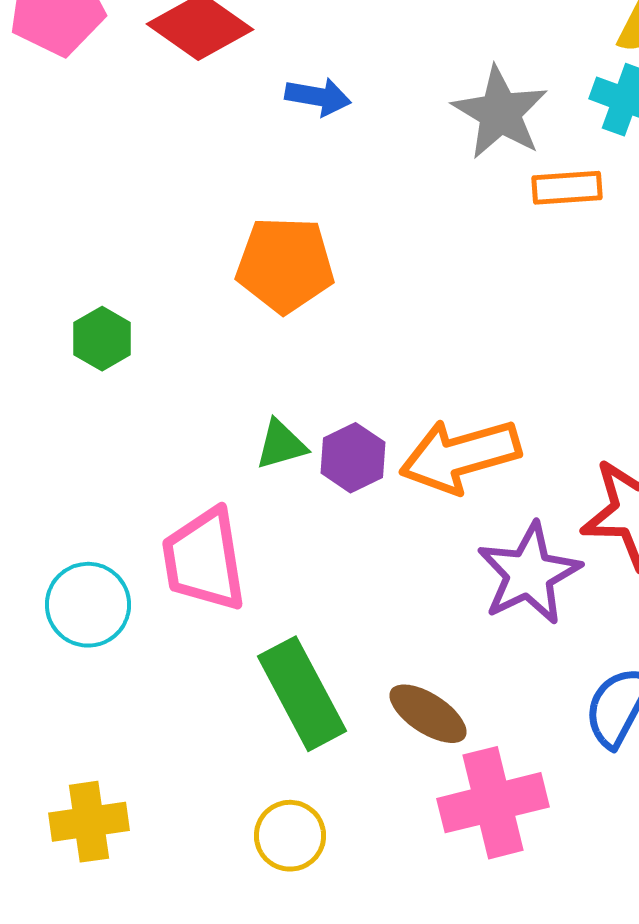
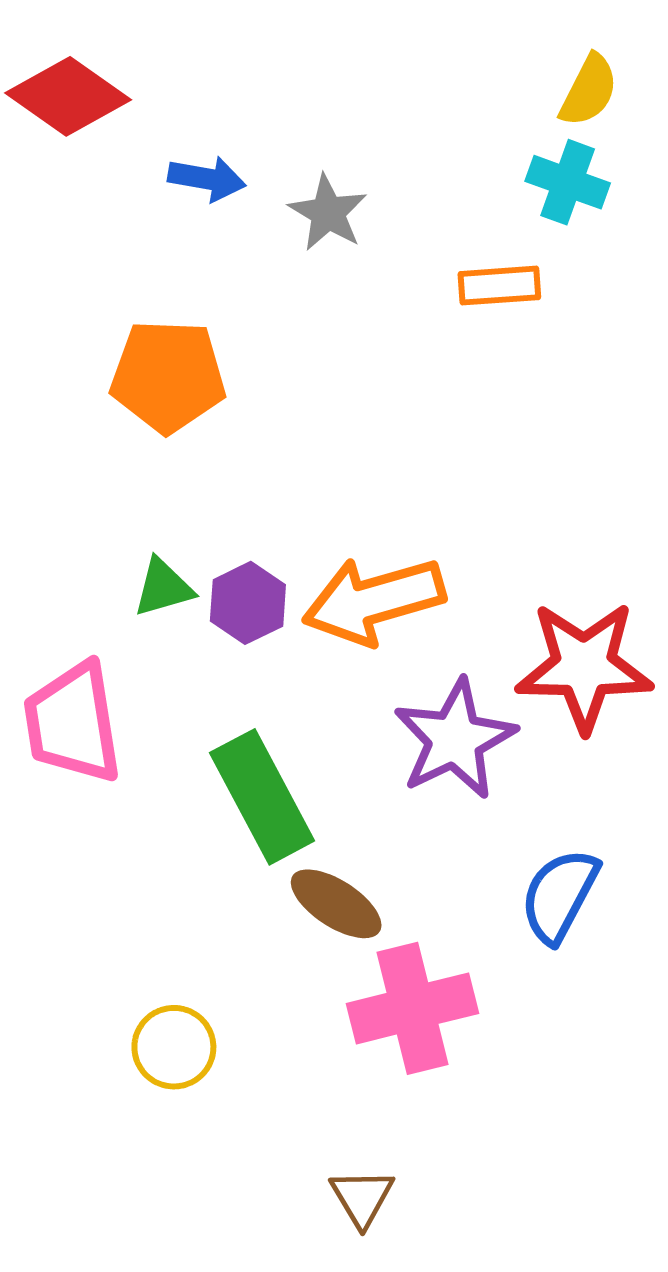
gray star: (500, 113) -> (328, 213), moved, size x0.7
green rectangle: (302, 694) -> (262, 797), moved

